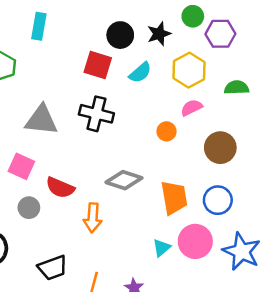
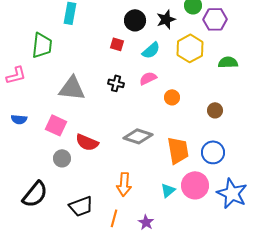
red square: (98, 65) -> (117, 44), size x0.6
pink semicircle: (192, 108) -> (148, 78), moved
black cross: (96, 114) -> (116, 83), size x0.6
brown circle: (220, 148) -> (215, 110), size x0.6
orange arrow: (93, 218) -> (124, 184), moved

